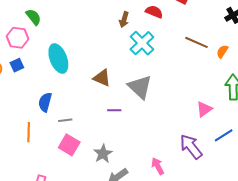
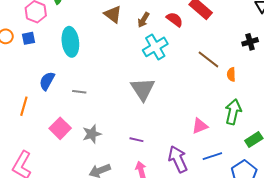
orange semicircle: (222, 51) -> (231, 74), turned -48
brown triangle: (102, 78) -> (113, 14), moved
purple line: (114, 110) -> (136, 140), moved
gray line: (65, 120) -> (79, 92), moved
gray star: (103, 154) -> (92, 134), moved

